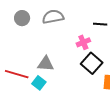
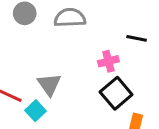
gray triangle: (46, 64) -> (49, 84), turned 42

